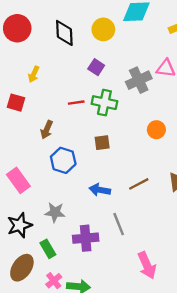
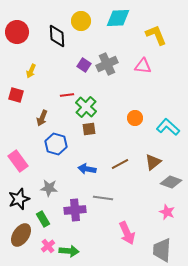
yellow circle: (103, 29) -> (81, 21), moved
gray cross: (139, 80) -> (107, 64), moved
green cross: (104, 103) -> (86, 107), moved, turned 30
gray line: (119, 224) -> (103, 198), turned -60

